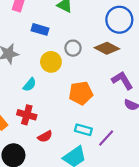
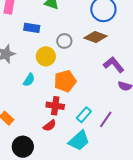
orange pentagon: (81, 93) -> (65, 81), moved
red cross: (27, 115) -> (55, 106), moved
cyan rectangle: (83, 130) -> (84, 115), turned -56

